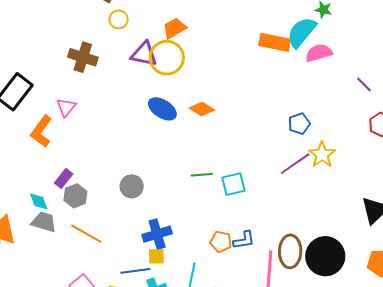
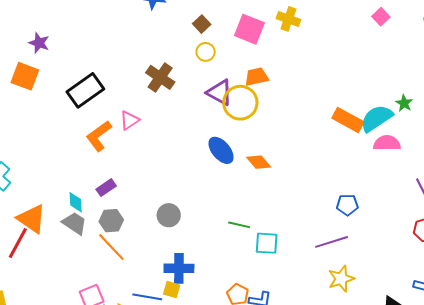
yellow star: (322, 155) -> (341, 279), moved
gray hexagon: (75, 196) -> (111, 221), moved

